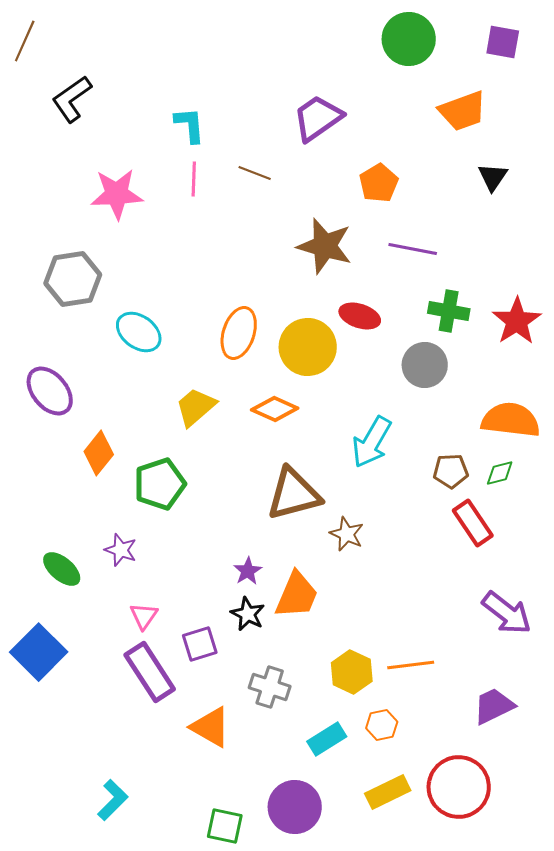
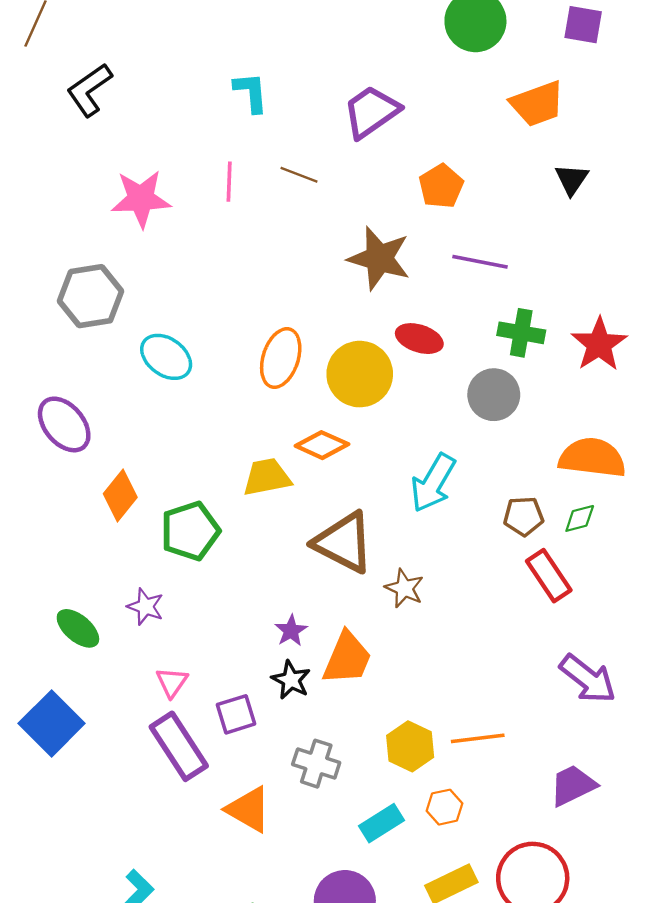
cyan L-shape: (190, 125) -> (251, 92), moved
yellow trapezoid: (196, 407) -> (267, 477), moved, turned 30
brown triangle: (294, 494) -> (344, 542), turned 42

